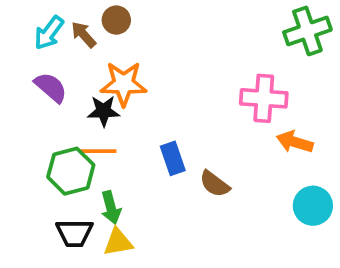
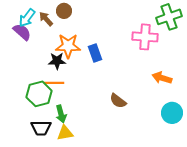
purple semicircle: (51, 87) -> (22, 32), moved
pink cross: (264, 98) -> (145, 37), moved
blue rectangle: (173, 158) -> (95, 53), moved

